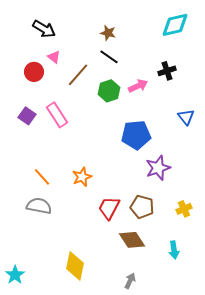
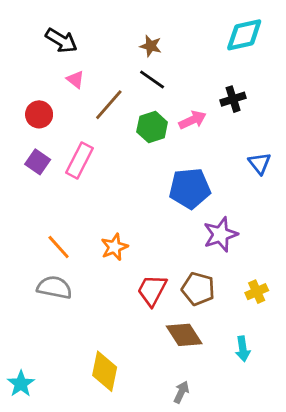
red circle: (34, 72) -> (39, 114), moved
pink rectangle: (57, 115) -> (80, 160), turned 60

